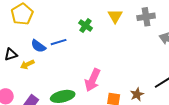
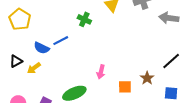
pink arrow: (93, 80) -> (101, 72), size x0.6

